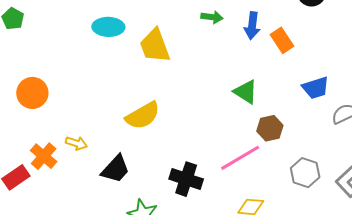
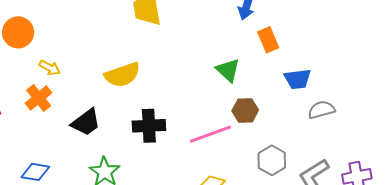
orange rectangle: (282, 40) -> (268, 40), moved
yellow arrow: (76, 143) -> (50, 68), moved
orange cross: (44, 156) -> (39, 98), moved
black cross: (186, 179) -> (149, 126), moved, turned -32

